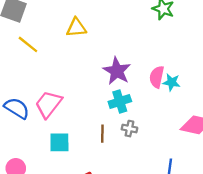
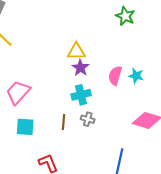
yellow triangle: (76, 28) -> (76, 51), moved
purple star: (117, 71) -> (80, 68), size x0.7
cyan star: (172, 82) -> (136, 76), moved

